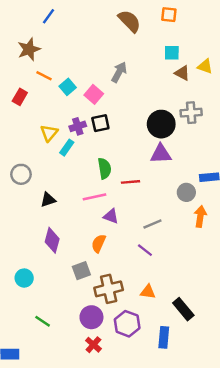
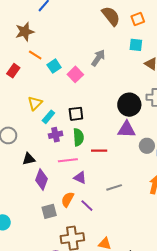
orange square: (169, 15) -> (138, 19), moved, turned -32
cyan square: (172, 53) -> (136, 45), moved
black square: (100, 123) -> (76, 114), moved
purple cross: (78, 126) -> (56, 135), moved
gray circle: (186, 192) -> (147, 146), moved
purple diamond: (52, 240) -> (42, 179), moved
purple line: (145, 250) -> (87, 206), moved
gray square: (81, 271) -> (49, 211), moved

